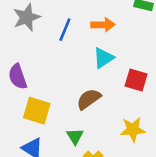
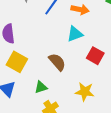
brown semicircle: (89, 99) -> (57, 62), turned 72
green triangle: (75, 136) -> (41, 87), turned 32

